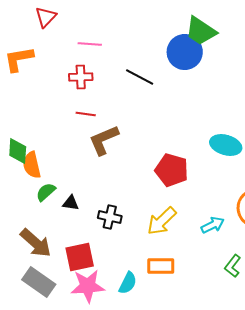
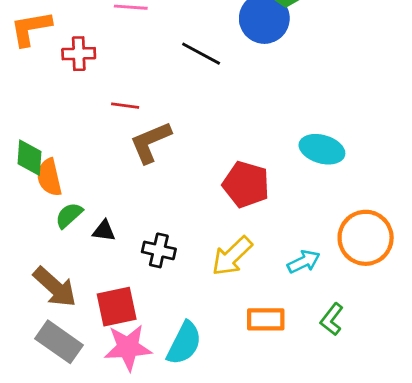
red cross: (81, 77) -> (79, 54), moved
orange rectangle: (161, 266) -> (266, 319), moved
cyan semicircle: (128, 283) -> (184, 343), size x1.4

